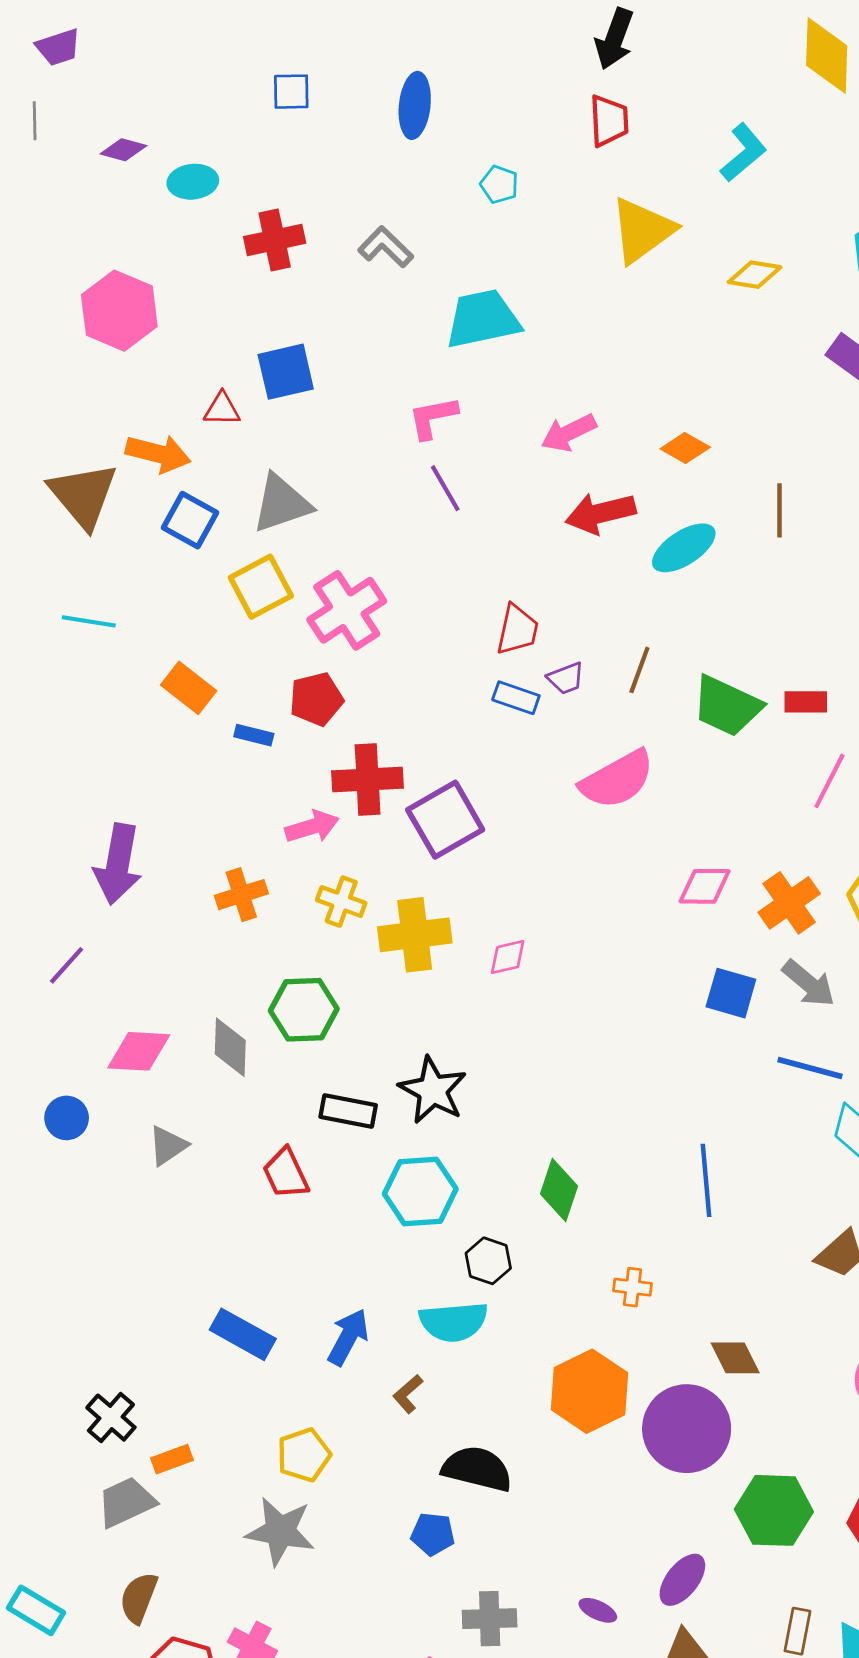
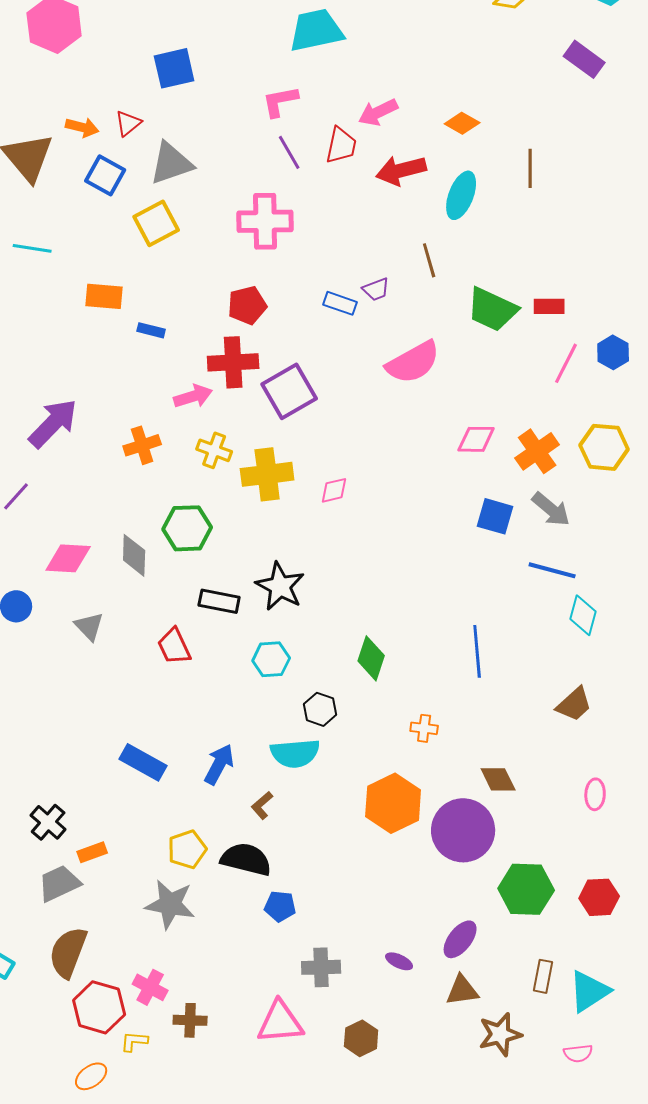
red triangle: (222, 409) -> (128, 123), moved, turned -40
orange arrow: (158, 454) -> (82, 127), size x0.7
cyan ellipse: (684, 548) -> (461, 195), turned -36
pink cross: (347, 610) -> (265, 221), moved, turned 32
red trapezoid: (517, 630) -> (341, 145), moved
brown line: (639, 670) -> (429, 260), moved, turned -36
orange rectangle: (189, 688) -> (104, 296), turned -33
red pentagon: (316, 699) -> (247, 305), moved
purple arrow: (118, 864) -> (53, 423), turned -146
gray triangle: (168, 1146) -> (89, 626), turned -40
cyan hexagon: (420, 1191) -> (271, 659), size x0.7
black semicircle: (477, 1469) -> (246, 859), moved
brown semicircle: (139, 1598) -> (68, 952), size x1.4

